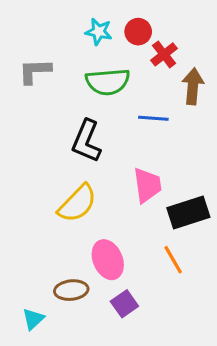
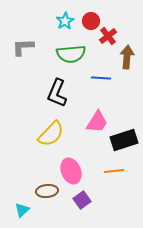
cyan star: (99, 32) -> (65, 21), turned 30
pink trapezoid: (147, 185) -> (97, 122), turned 40
orange line: (173, 260) -> (114, 171), turned -66

